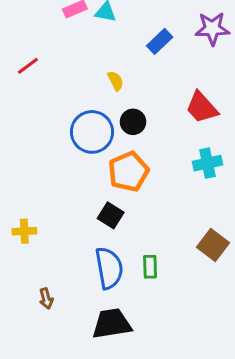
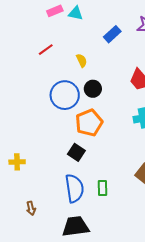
red line: (28, 66) -> (46, 50), moved

